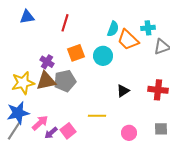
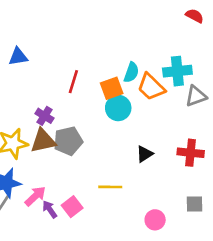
red line: (65, 23) -> (73, 82), moved
cyan cross: (148, 28) -> (177, 71), size x1.5
orange square: (76, 53) -> (112, 88), moved
purple arrow: (51, 133) -> (50, 209), turned 96
pink circle: (129, 133) -> (155, 220), moved

